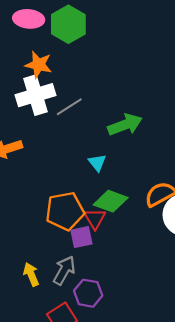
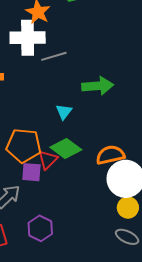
purple hexagon: (88, 293) -> (40, 228), moved

